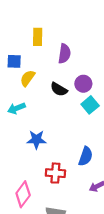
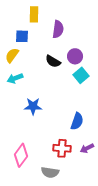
blue square: (14, 61) -> (22, 36), moved
yellow semicircle: (28, 78) -> (12, 55), moved
red cross: (55, 173) -> (62, 148), moved

